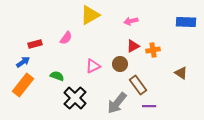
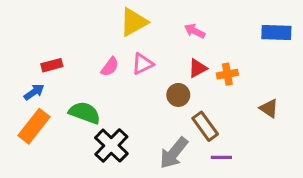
pink arrow: (131, 21) -> (195, 31), turned 40
pink semicircle: (66, 38) -> (110, 67), moved
pink triangle: (93, 66) -> (143, 64), moved
green semicircle: (57, 76) -> (85, 113), size x1.5

